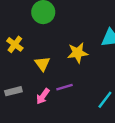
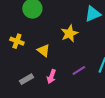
purple line: (65, 87) -> (79, 70), moved

